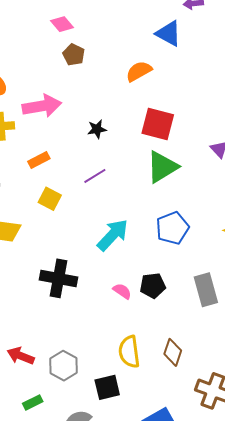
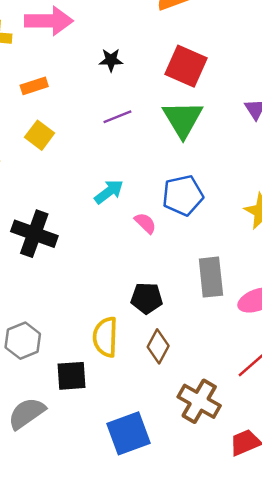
green triangle: (162, 167) -> (183, 119), turned -39
purple line: (95, 176) -> (117, 117), moved
cyan arrow: (113, 235) -> (109, 192), size x0.7
black pentagon: (153, 286) -> (147, 298), moved
pink semicircle: (122, 291) -> (145, 223), moved

